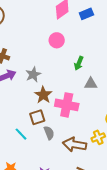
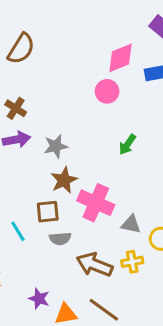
pink circle: (57, 40) -> (107, 91), moved
gray triangle: (91, 84) -> (131, 224), moved
gray semicircle: (49, 133) -> (60, 239), turned 96

